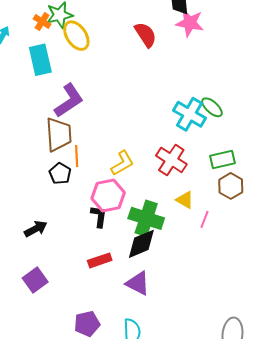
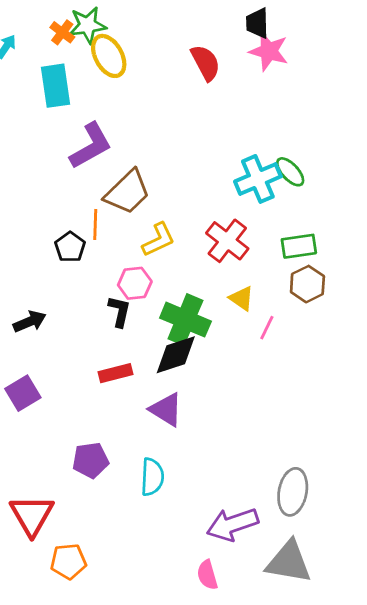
cyan cross: (189, 114) -> (258, 179), turned 32
brown trapezoid: (59, 134) -> (127, 192), moved, turned 45
pink hexagon: (108, 195) -> (135, 283), size x0.7

